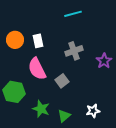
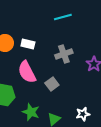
white rectangle: (38, 41) -> (28, 44), turned -64

